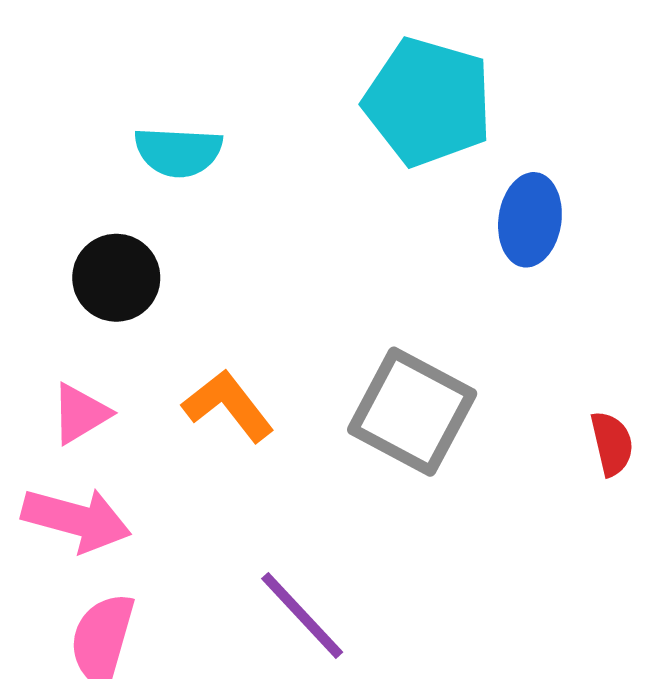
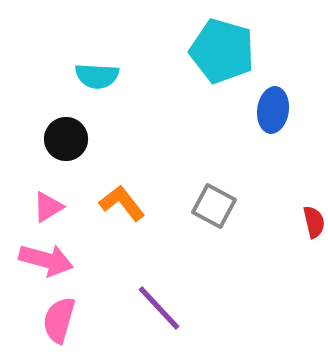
gray square: (412, 412) -> (214, 206), size x0.7

